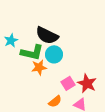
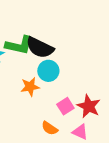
green L-shape: (32, 52) -> (19, 45), moved
orange semicircle: (55, 101) -> (50, 128), turned 72

